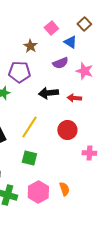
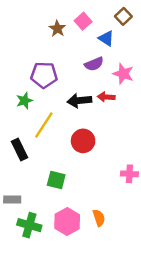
brown star: (30, 46) -> (57, 29), moved
red arrow: (74, 98) -> (106, 97), moved
yellow line: (29, 127) -> (44, 125), moved
red circle: (67, 130) -> (83, 141), moved

